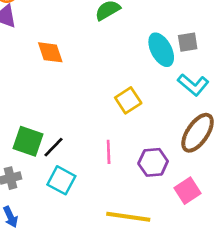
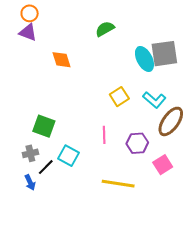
gray square: (188, 42) -> (164, 54), size x1.8
cyan L-shape: (193, 85) -> (154, 100), moved
black line: (54, 147) -> (46, 167), moved

